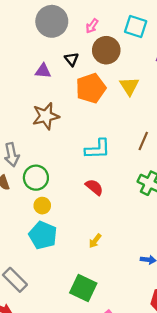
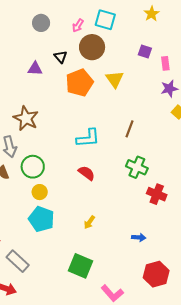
gray circle: (52, 21) -> (41, 23), size x0.6
cyan square: (136, 26) -> (105, 20), moved
brown star: (46, 116) -> (26, 118), moved, turned -30

